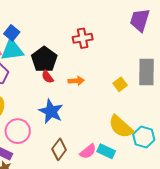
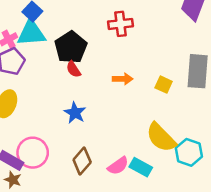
orange arrow: (76, 81) -> (123, 79), moved
yellow square: (120, 84) -> (164, 85), turned -32
blue star: (51, 111) -> (75, 113), size x0.7
pink circle: (18, 131) -> (33, 153), moved

